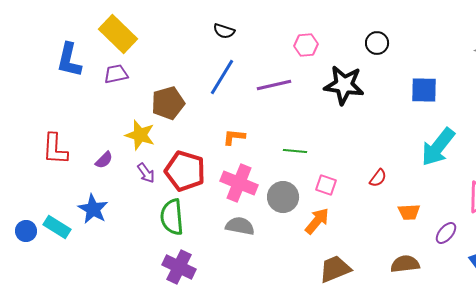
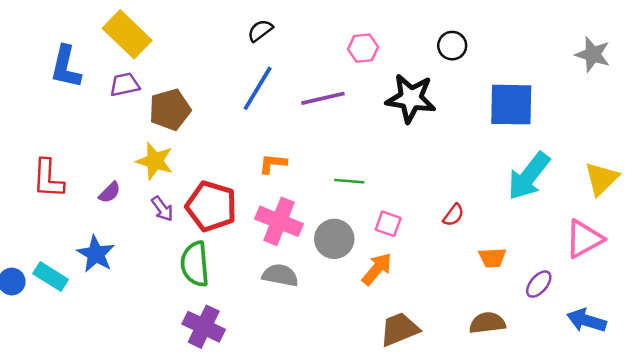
black semicircle: (224, 31) -> (260, 31), turned 125
blue square: (424, 90) -> (511, 105), size x1.4
brown pentagon: (168, 103) -> (170, 110), moved

